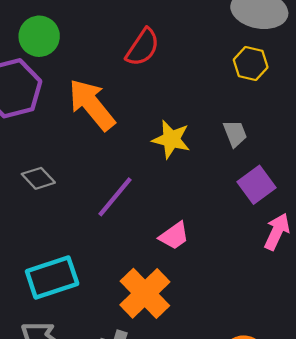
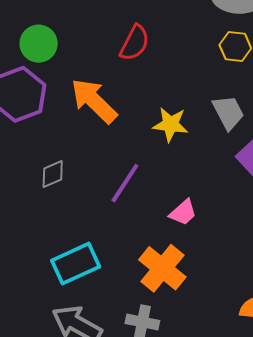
gray trapezoid: (235, 134) -> (228, 112), size x1.4
gray diamond: (38, 178) -> (53, 174), turned -64

